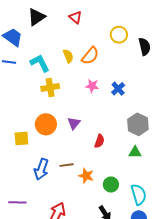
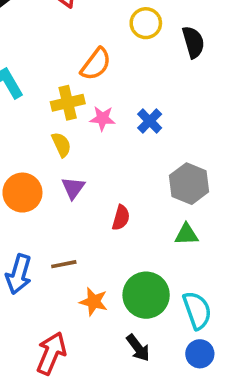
yellow semicircle: (68, 56) -> (61, 145), moved
yellow cross: (50, 87) -> (68, 103), moved
orange star: (86, 176) -> (94, 302), moved
green circle: (111, 185) -> (146, 295), size x1.6

